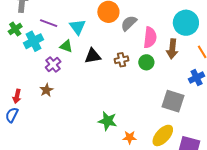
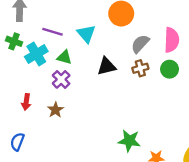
gray semicircle: (129, 23) -> (140, 44), moved
green cross: (15, 29) -> (14, 41), turned -32
green triangle: (66, 46) -> (64, 57), moved
red arrow: (17, 96) -> (26, 102), moved

